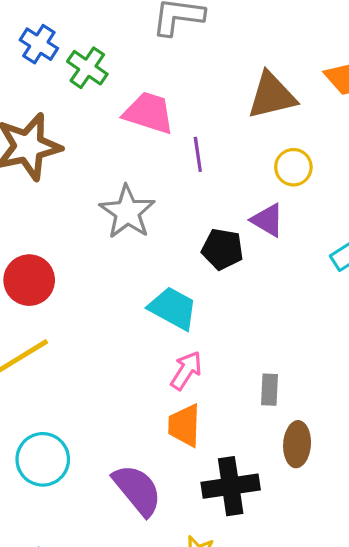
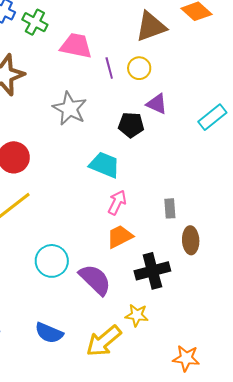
yellow circle: (293, 167) -> (139, 68), moved
orange trapezoid: (184, 426) -> (120, 237), turned 68
cyan circle: (43, 459) -> (52, 261), moved

